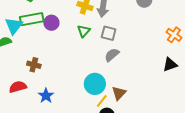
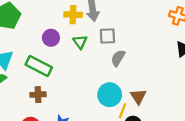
green rectangle: (32, 19) -> (39, 66), moved, turned 55
purple circle: (51, 23) -> (51, 38), moved

